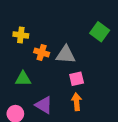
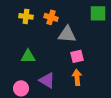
green square: (100, 32) -> (98, 13), turned -36
orange cross: (42, 52) -> (51, 17), moved

